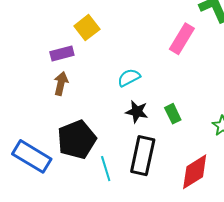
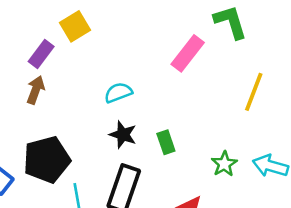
purple rectangle: (62, 54) -> (41, 54), turned -45

